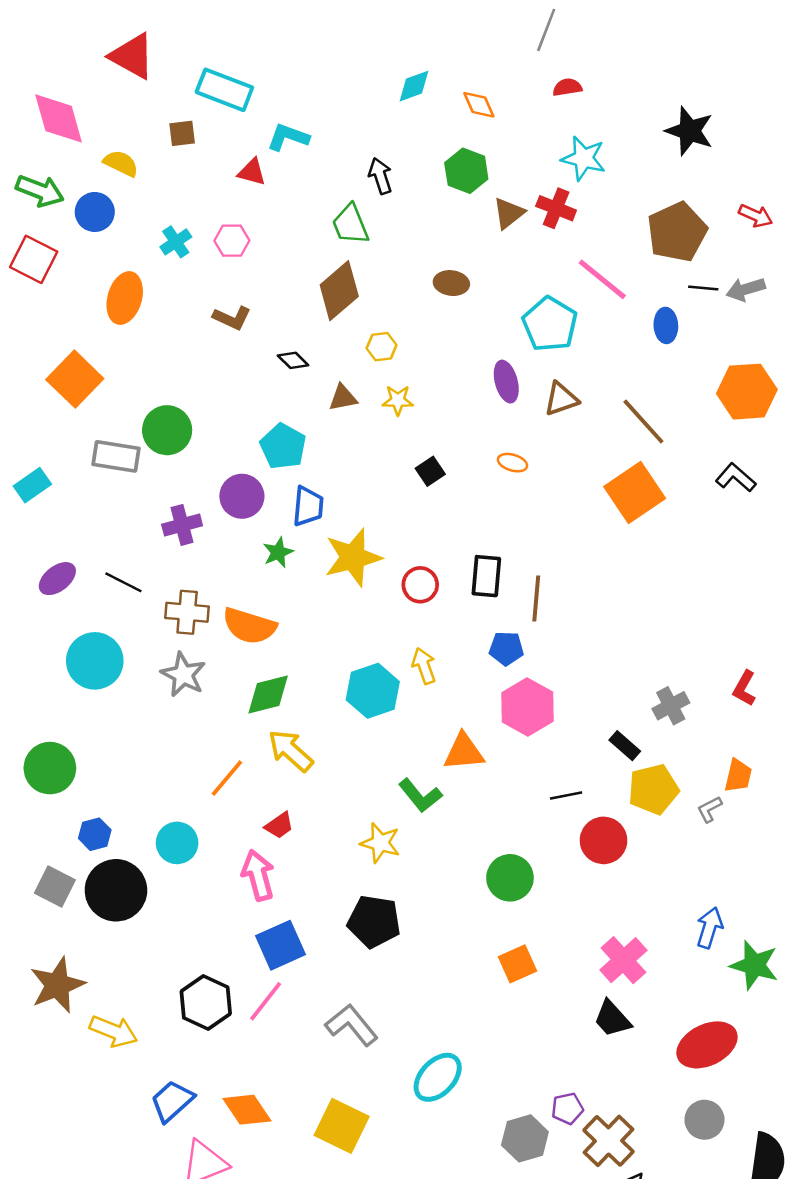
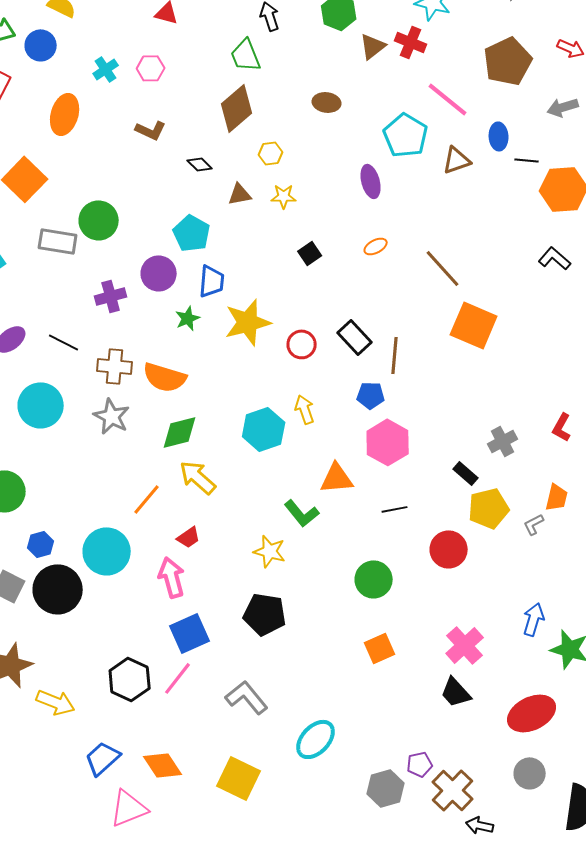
black line: (703, 288) -> (527, 160), moved
brown triangle: (561, 399) -> (457, 160), moved
brown line: (643, 421) -> (443, 268), moved
orange ellipse: (512, 463) -> (376, 246), turned -45
orange square: (635, 493) -> (474, 325), moved, turned -33
black rectangle: (486, 576) -> (355, 337), turned -48
black line: (566, 796) -> (395, 509), moved
cyan circle: (177, 843) -> (107, 551), size x1.4

